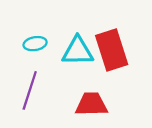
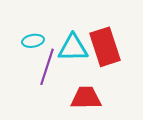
purple line: (30, 90) -> (47, 67), moved

